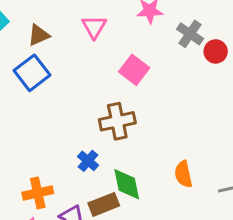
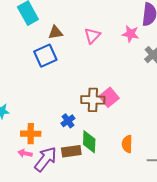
pink square: (134, 70) -> (109, 97), moved

